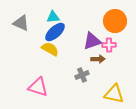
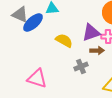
blue ellipse: (55, 32) -> (33, 22), moved
yellow semicircle: (50, 49) -> (64, 40), moved

